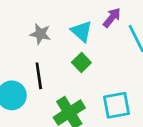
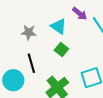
purple arrow: (112, 18) -> (80, 14), turned 98

